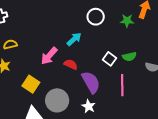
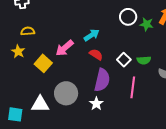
white circle: (96, 17) -> (128, 17), moved
red semicircle: (71, 64) -> (96, 54), moved
purple semicircle: (91, 82) -> (102, 80), turned 35
yellow square: (31, 84) -> (43, 63), moved

